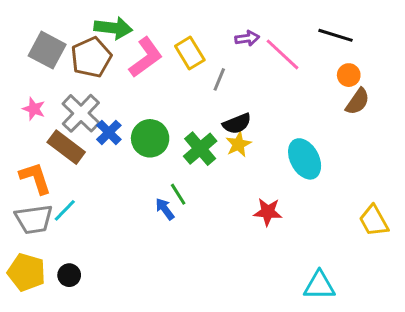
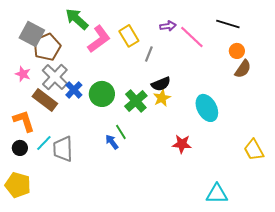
green arrow: (113, 28) -> (77, 19), turned -145
brown pentagon: (91, 57) -> (47, 47), moved
gray trapezoid: (34, 219) -> (63, 149), moved, turned 96
black circle: (69, 275) -> (20, 148), moved

